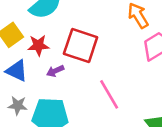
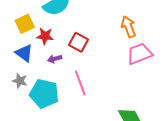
red square: (81, 46) -> (78, 42), size x0.7
pink line: (109, 94) -> (80, 83), moved

